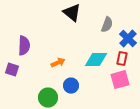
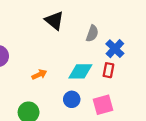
pink square: (120, 80) -> (103, 105), moved
blue circle: (71, 86) -> (72, 99), moved

